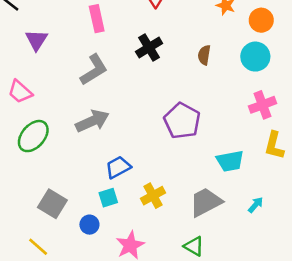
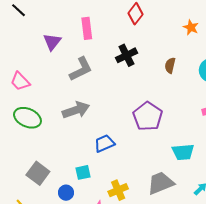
purple triangle: (37, 40) -> (52, 42), moved
green ellipse: (33, 136) -> (27, 118), turned 68
blue trapezoid: (118, 167) -> (104, 143), moved
yellow cross: (153, 196) -> (118, 190), moved

